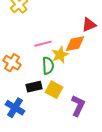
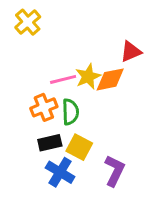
yellow star: (60, 55) -> (88, 77), moved
orange cross: (12, 63) -> (44, 107), moved, turned 36
blue cross: (15, 108) -> (60, 172), moved

